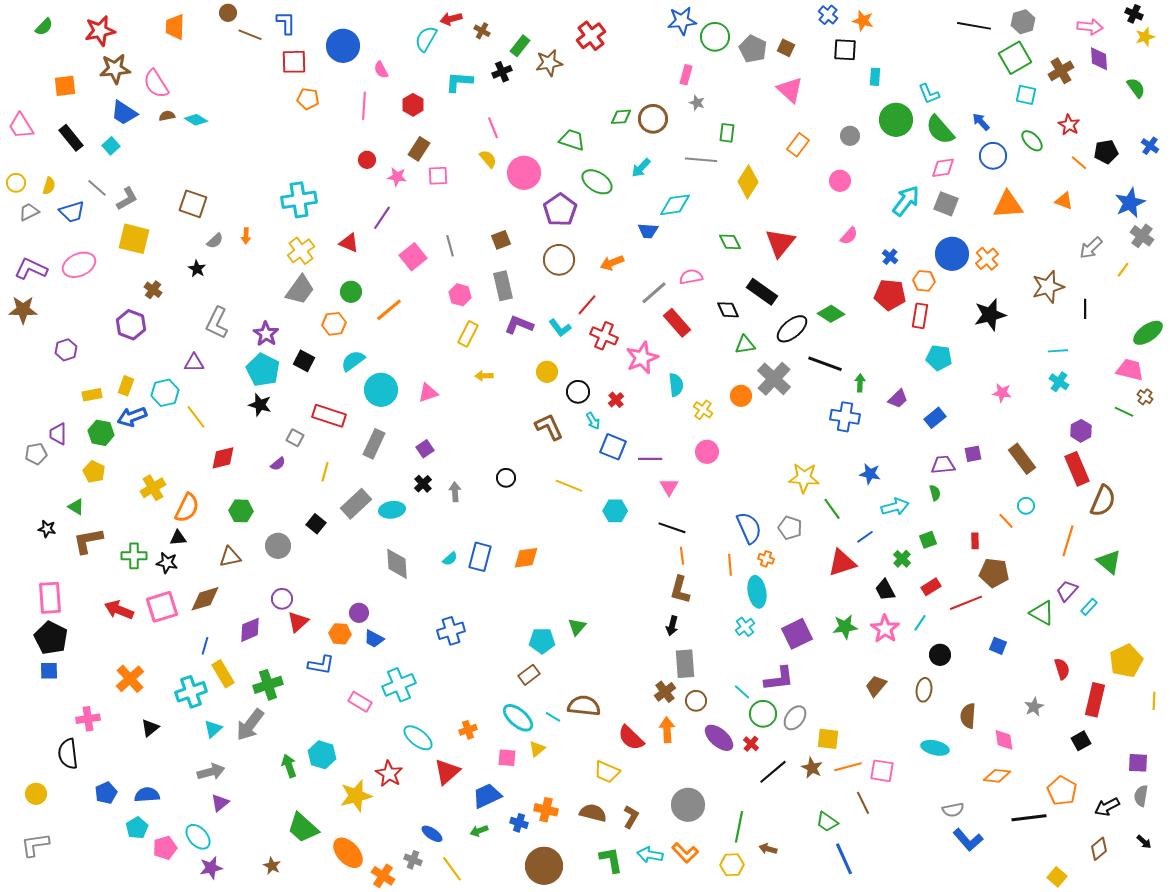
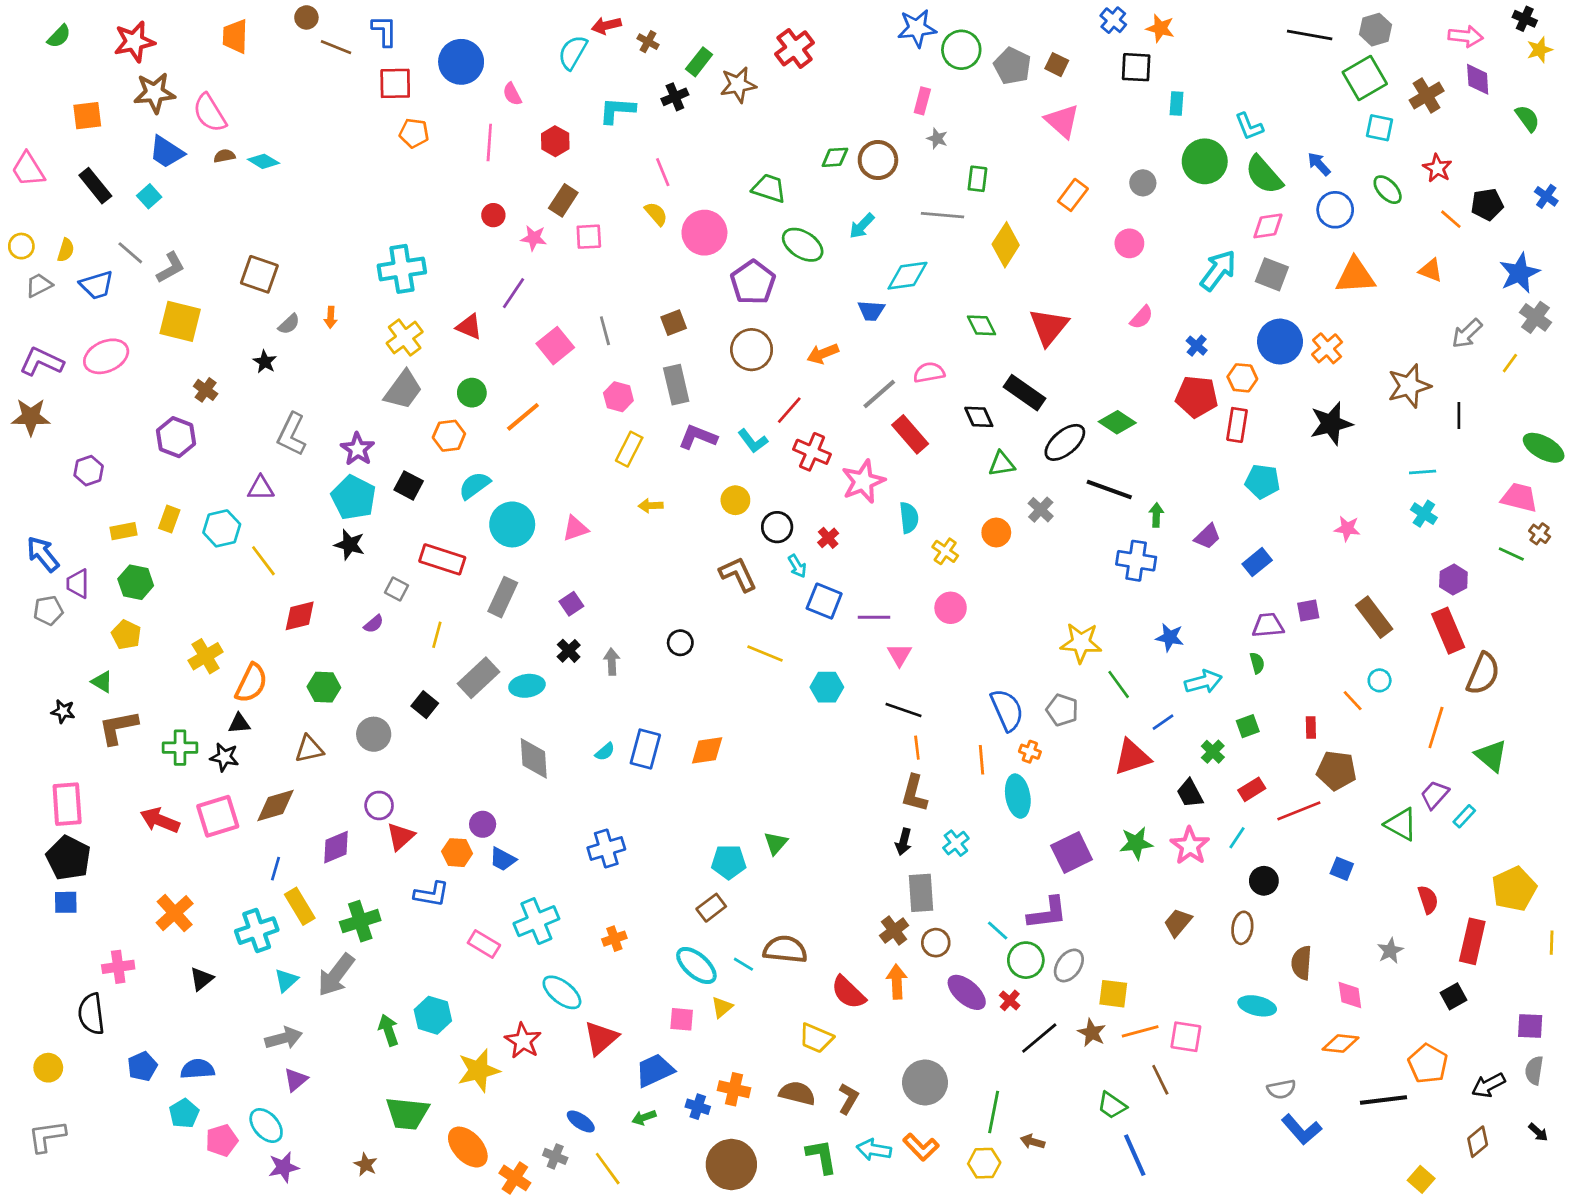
green ellipse: (1148, 333) -> (1544, 448), turned 64
gray cross: (774, 379) -> (1041, 510), size x0.6
blue arrow: (132, 417) -> (43, 554), moved, turned 72
cyan cross: (745, 627) -> (956, 843), moved
orange cross: (468, 730) -> (614, 939), moved
green trapezoid: (303, 828) -> (407, 1113), turned -36

